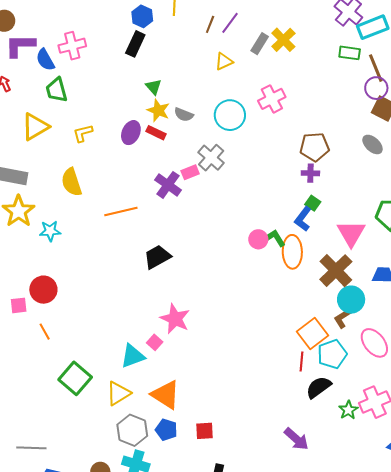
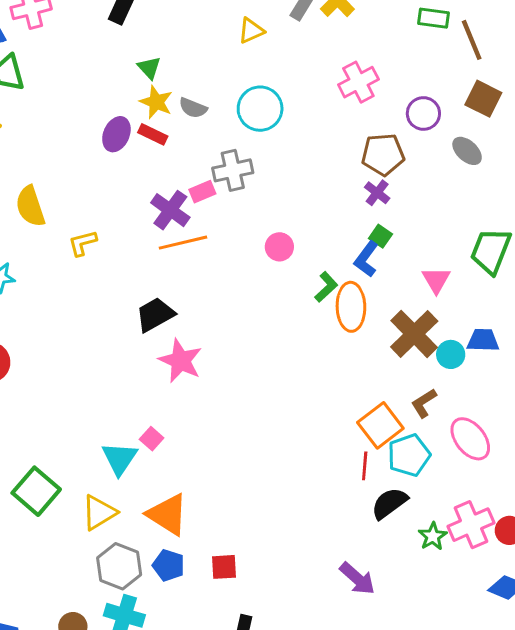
purple circle: (376, 88) -> (423, 113), moved
pink cross: (272, 99) -> (358, 82), moved
yellow L-shape: (83, 133) -> (83, 243), moved
gray cross: (211, 158) -> (233, 170), turned 36
purple cross: (310, 173) -> (377, 193), turned 36
orange line: (121, 212) -> (183, 243), moved
pink triangle: (351, 233) -> (436, 280), size x0.7
green L-shape: (275, 238) -> (326, 287), turned 80
pink circle: (258, 239) -> (279, 247), moved
cyan circle: (351, 300) -> (451, 354), moved, size x0.7
pink star: (175, 319) -> (180, 361), moved
cyan triangle: (133, 356) -> (120, 459), turned -36

